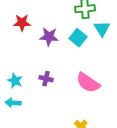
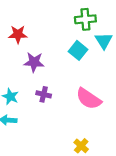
purple star: (49, 37) -> (34, 62), moved

